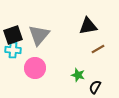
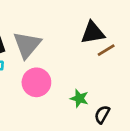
brown line: (98, 49) -> (106, 50), moved
pink circle: (35, 68) -> (36, 82), moved

